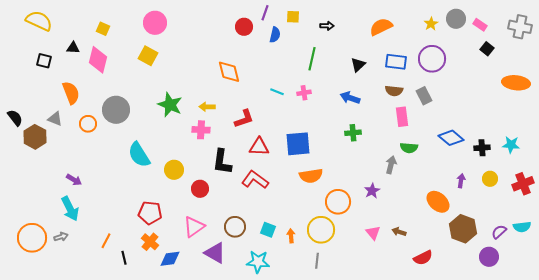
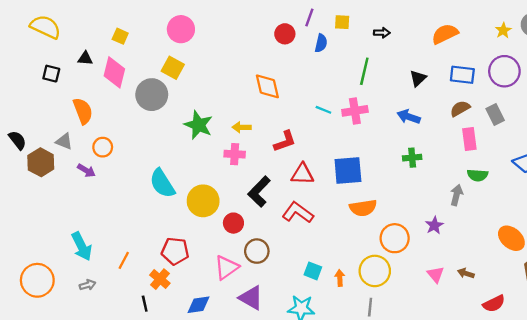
brown semicircle: (394, 91) -> (460, 109), turned 144
pink cross: (304, 93) -> (355, 111), size x1.5
gray circle: (116, 110) -> (152, 95), moved
black L-shape: (222, 162) -> (259, 192), turned 36
yellow circle: (174, 170) -> (203, 201), size x1.4
purple arrow: (74, 180) -> (86, 170), moved
brown circle: (235, 227) -> (257, 251), moved
gray arrow: (61, 237) -> (88, 285), moved
orange line: (106, 241) -> (124, 260), moved
orange cross: (150, 242) -> (160, 279), moved

